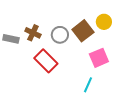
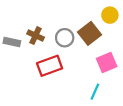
yellow circle: (104, 22) -> (110, 15), moved
red rectangle: (46, 61) -> (50, 66), turned -65

